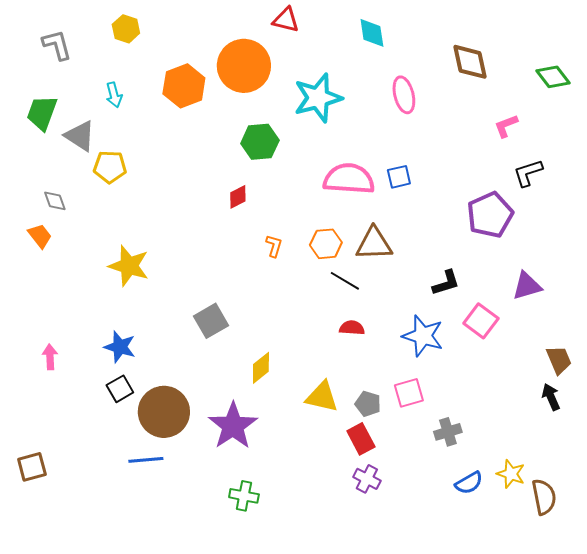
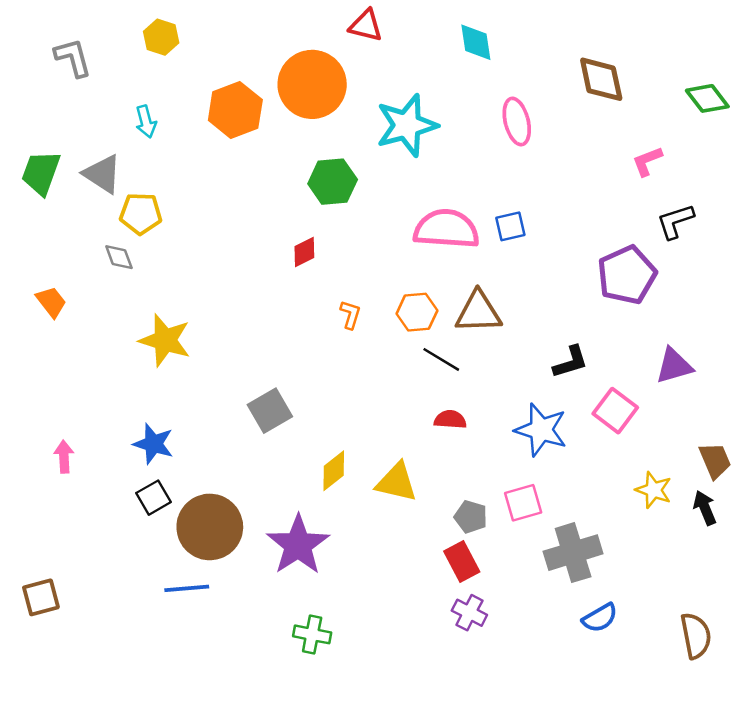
green trapezoid: (42, 113) -> (41, 173), moved
gray diamond: (55, 201) -> (119, 257), moved
yellow triangle: (322, 397) -> (397, 482), moved
gray cross: (448, 432) -> (573, 553), size x1.6
yellow star: (511, 474) -> (654, 490), moved

